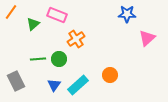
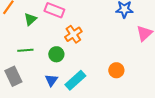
green line: (38, 59) -> (25, 50), moved
orange circle: (110, 75) -> (116, 70), moved

